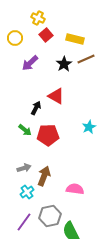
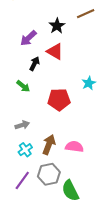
purple arrow: (30, 63) -> (28, 38), moved
black star: (64, 64) -> (57, 26), moved
red pentagon: (48, 135) -> (59, 100), moved
brown arrow: (44, 176) -> (49, 145), moved

